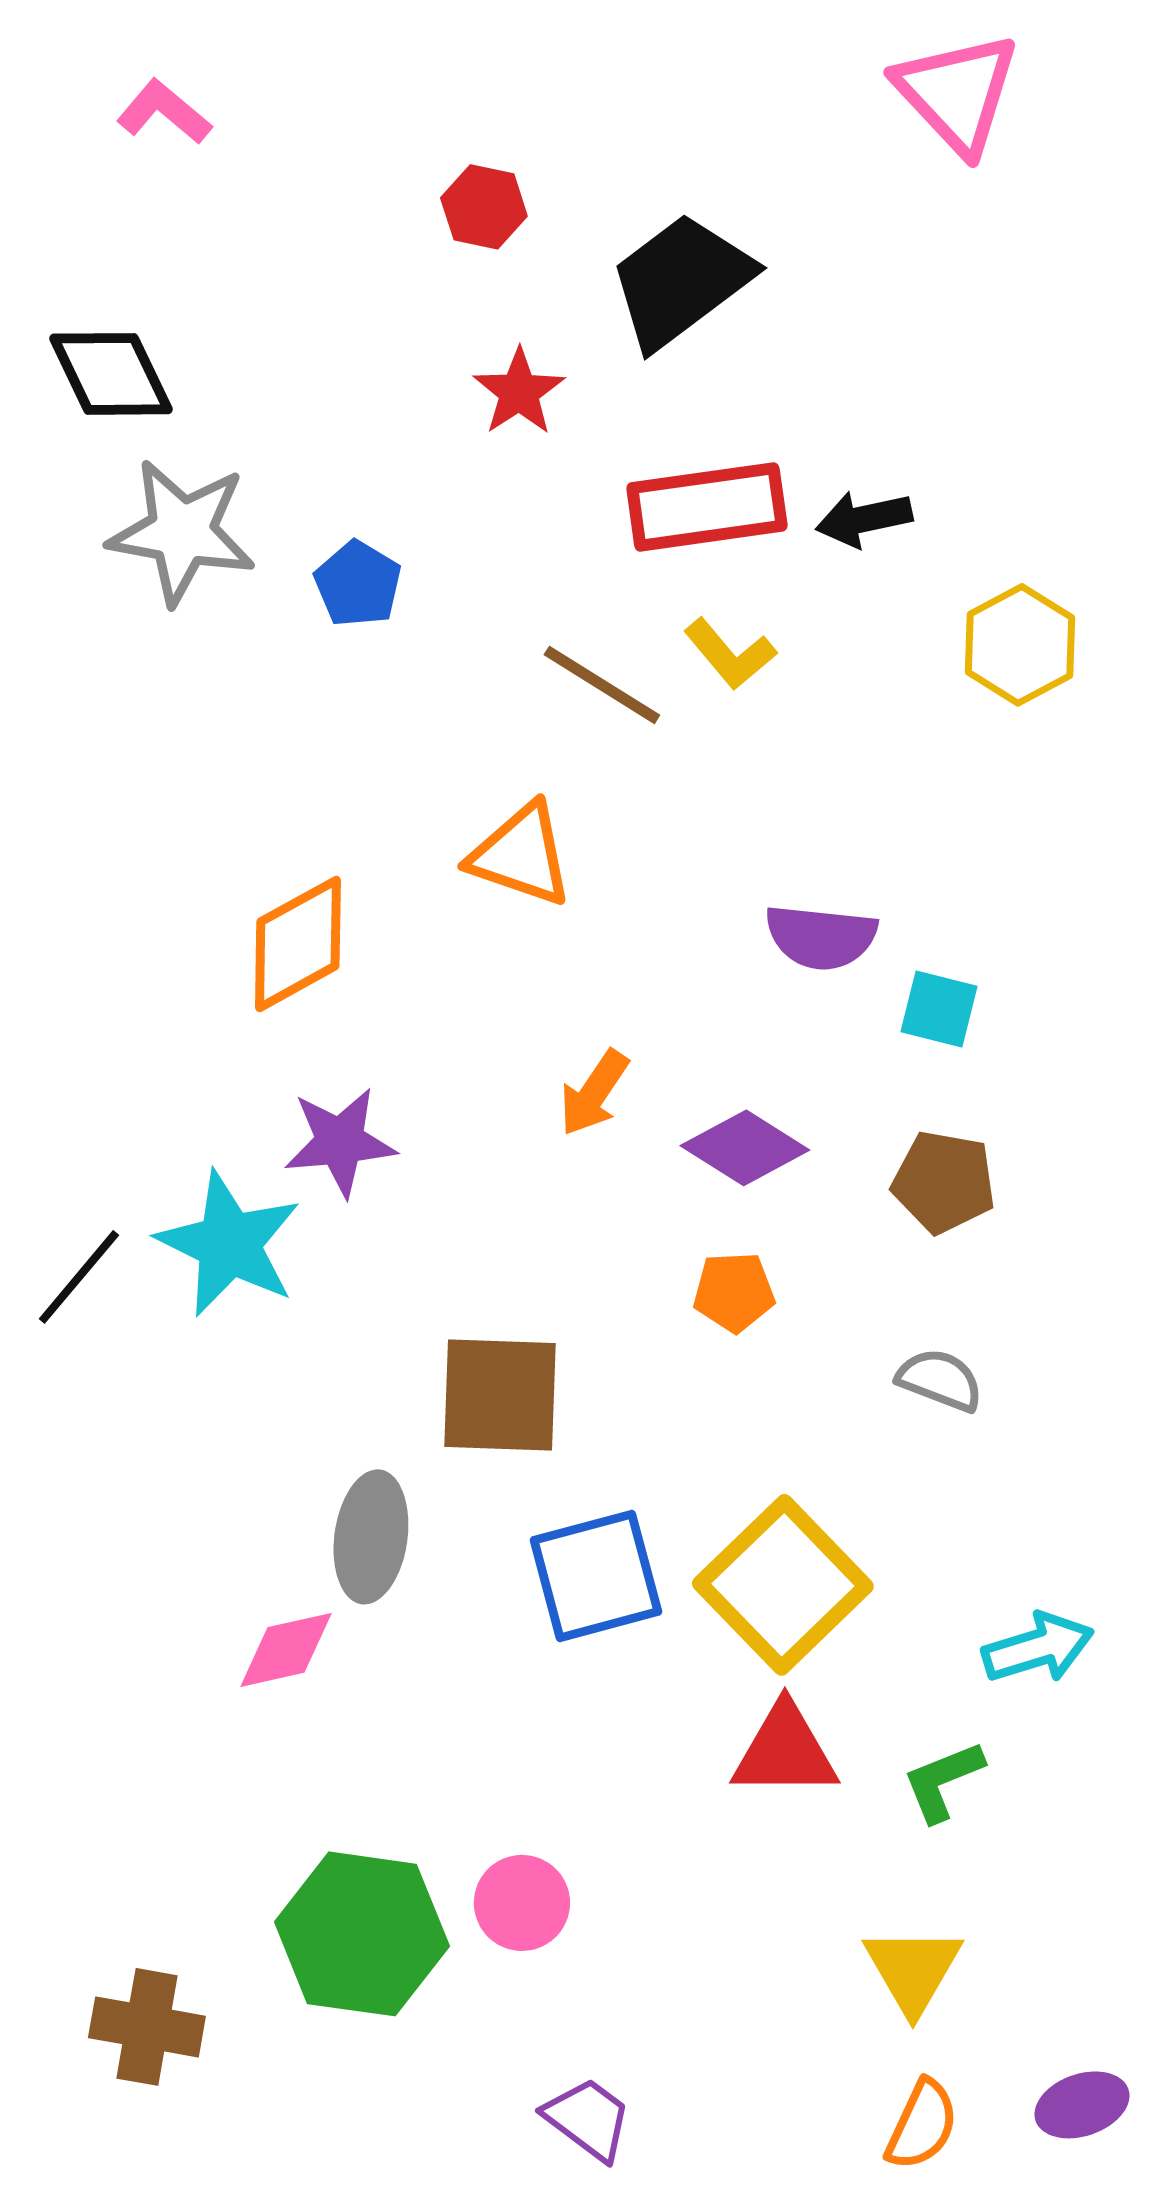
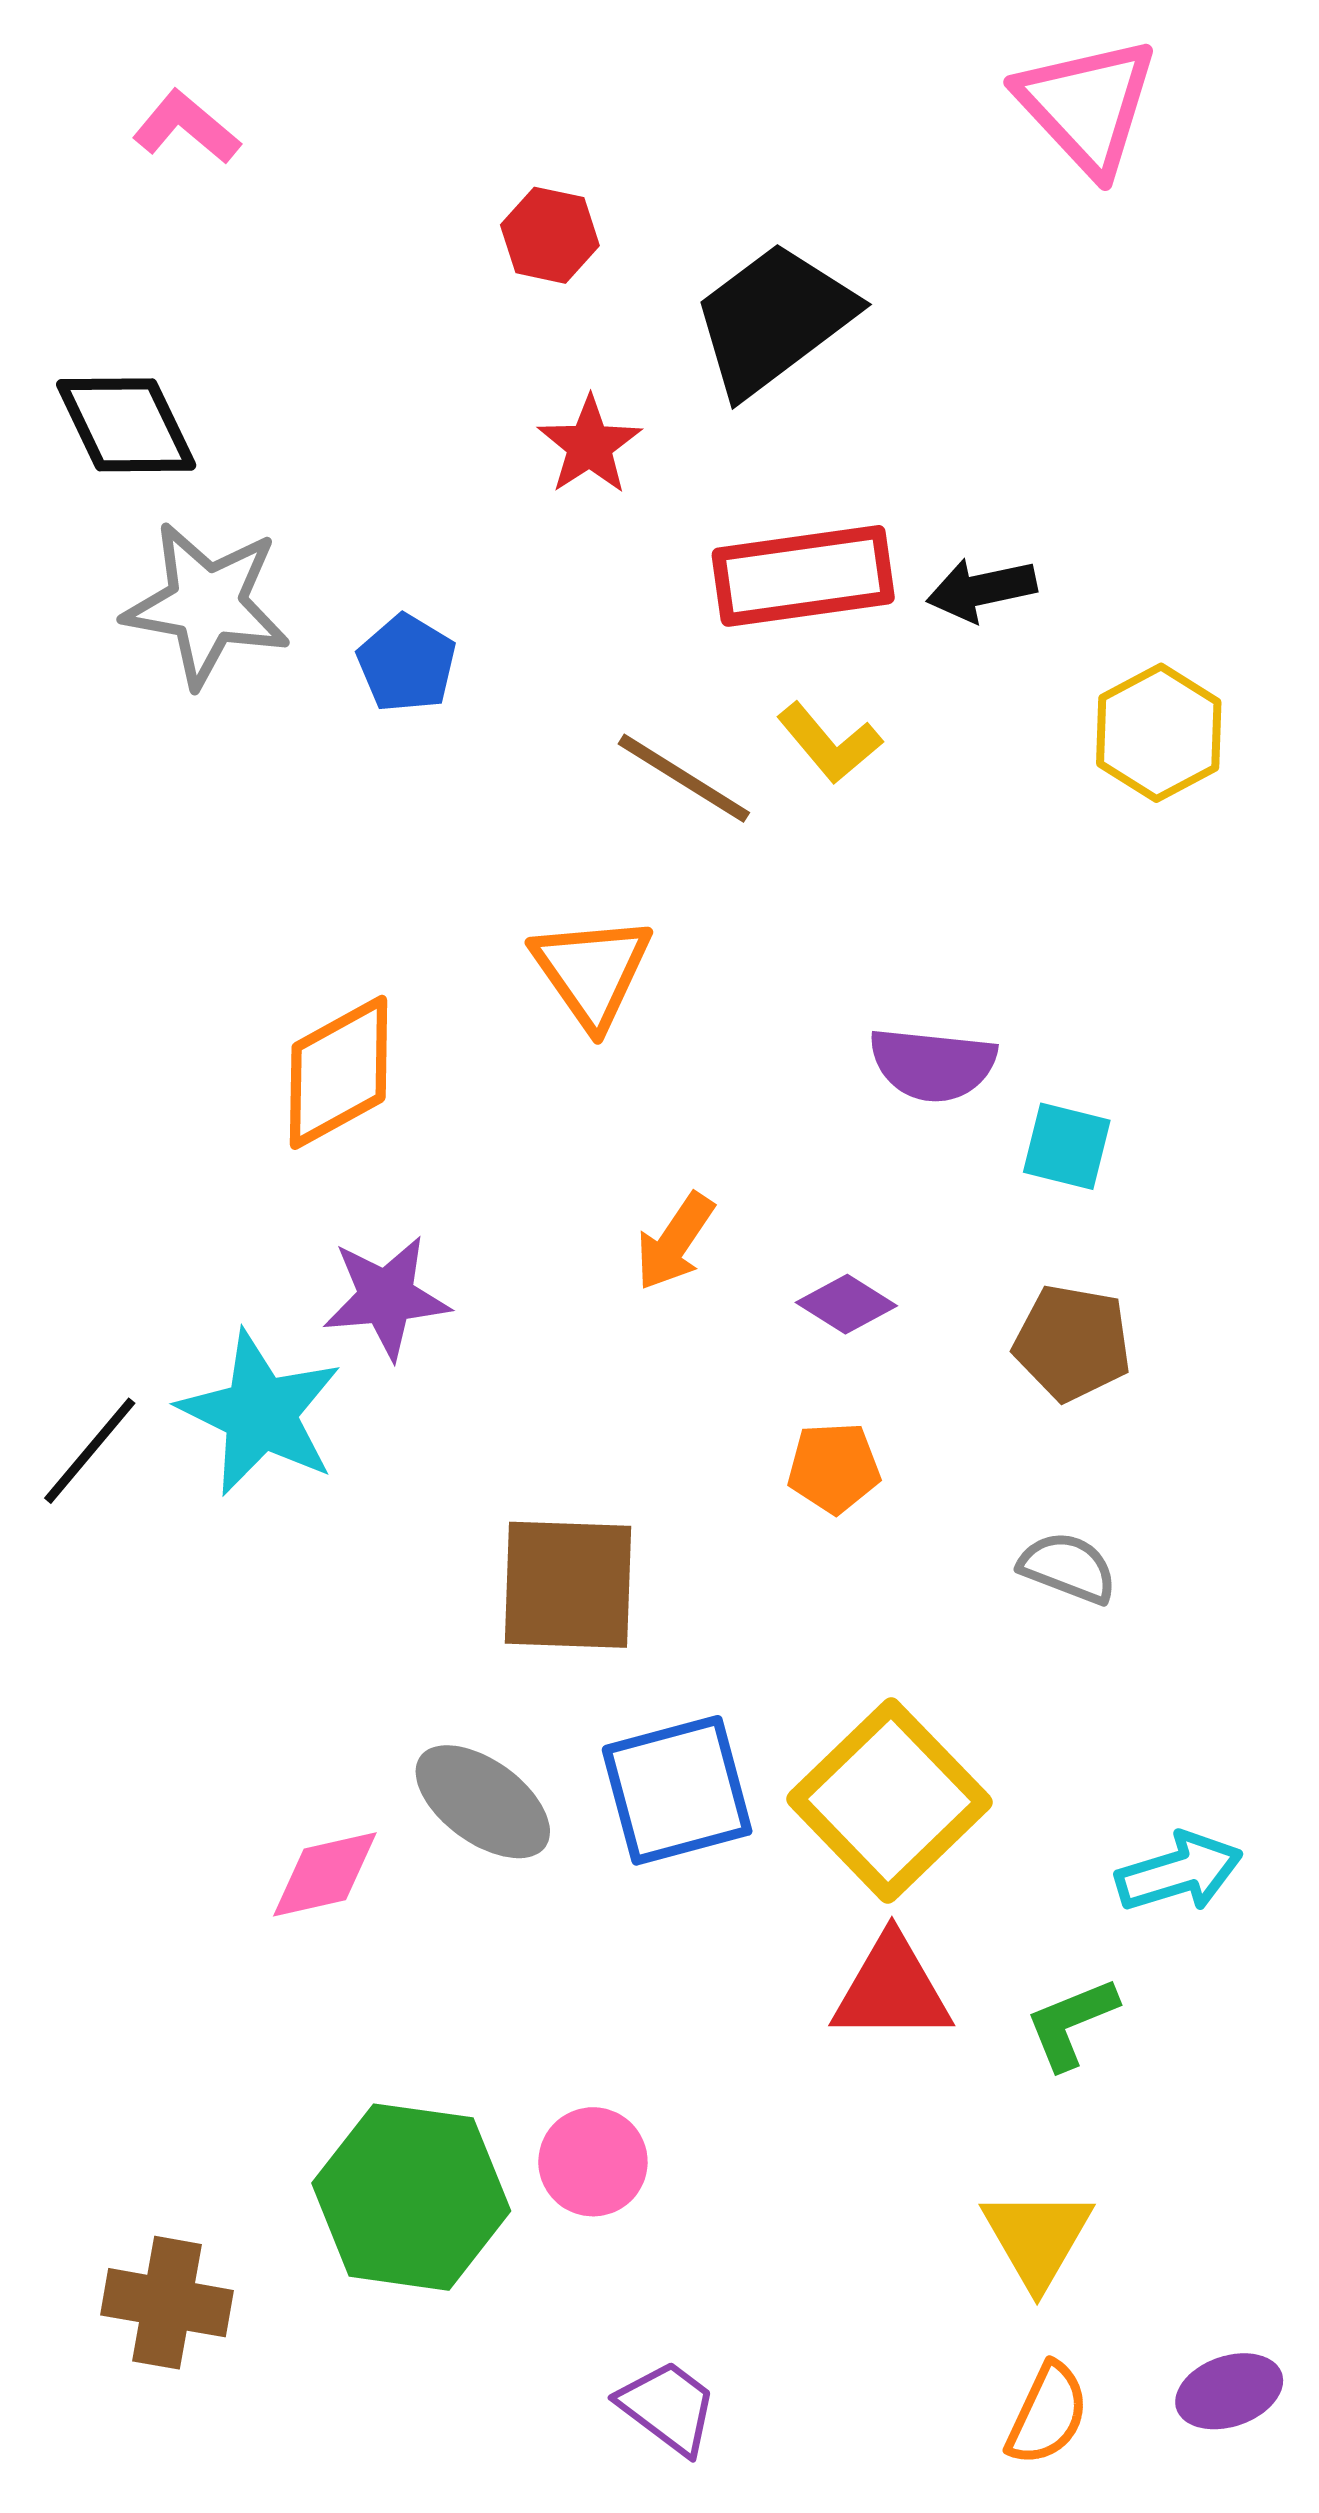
orange triangle: (521, 855) -> (592, 971), turned 36
purple diamond: (745, 1148) -> (846, 1304), size x0.7
gray ellipse: (371, 1537) -> (483, 1802), moved, turned -62

